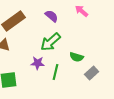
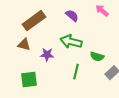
green arrow: (51, 42) -> (71, 42), turned 55
purple star: (38, 63) -> (47, 55), moved

